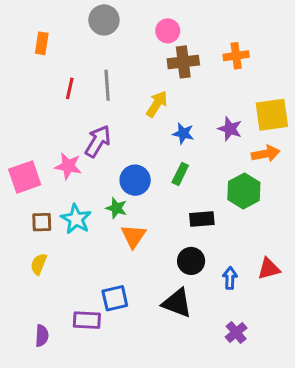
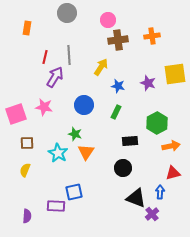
purple arrow: (98, 141) -> (55, 77), moved
orange arrow: (266, 154) -> (171, 146), moved
blue circle: (135, 180) -> (84, 105), moved
cyan star: (76, 219) -> (58, 153), moved
blue arrow: (230, 278) -> (160, 192), moved
black triangle: (177, 303) -> (136, 198), moved

